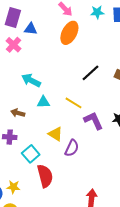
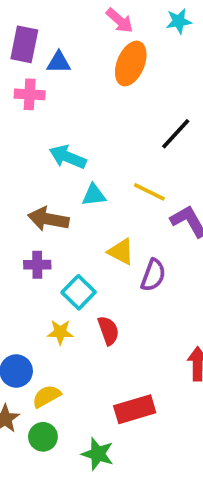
pink cross: (13, 45) -> (30, 94), turned -35
brown arrow: (18, 113) -> (48, 219), size x1.5
red semicircle: (45, 176) -> (108, 331), size x0.7
yellow star: (13, 187) -> (60, 332), moved

